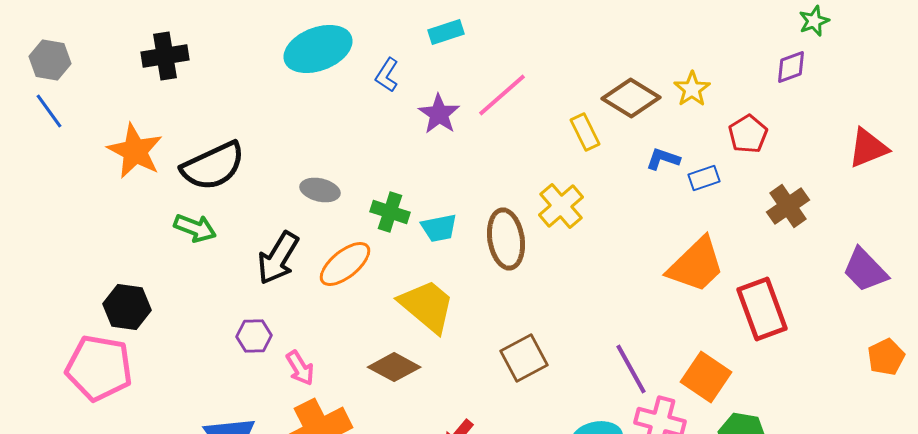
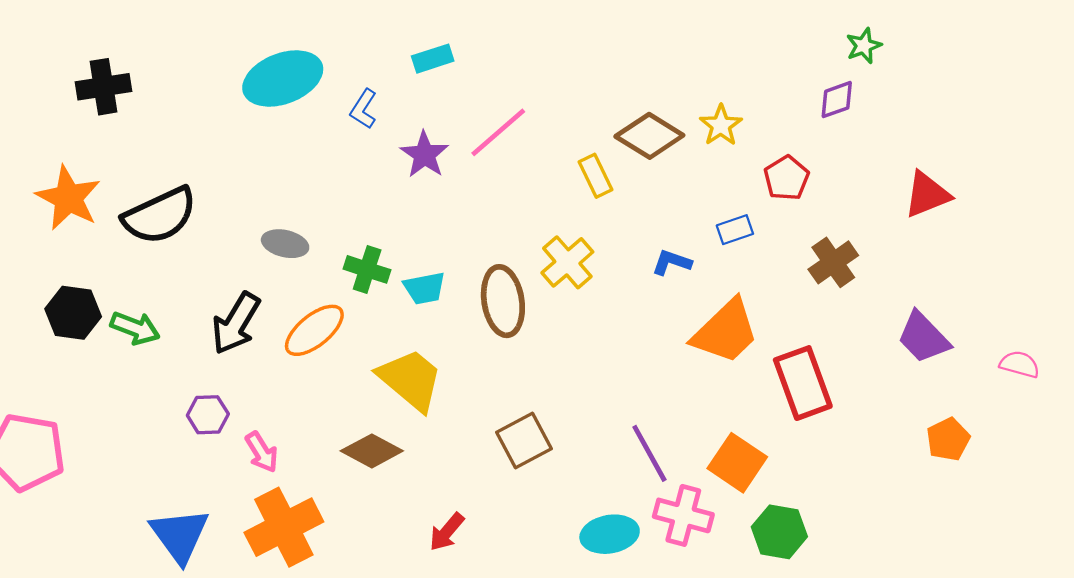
blue L-shape: (663, 159) -> (672, 262), moved
green arrow: (195, 228) -> (135, 328), moved
black hexagon: (127, 307) -> (73, 313), moved

